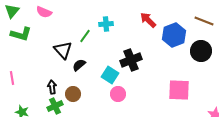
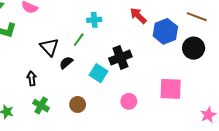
green line: (85, 36) -> (79, 40), moved
black arrow: (52, 87) -> (32, 78), moved
brown circle: (73, 94) -> (78, 104), moved
pink circle: (118, 94) -> (129, 101), moved
green cross: (55, 106) -> (41, 106), turned -35

